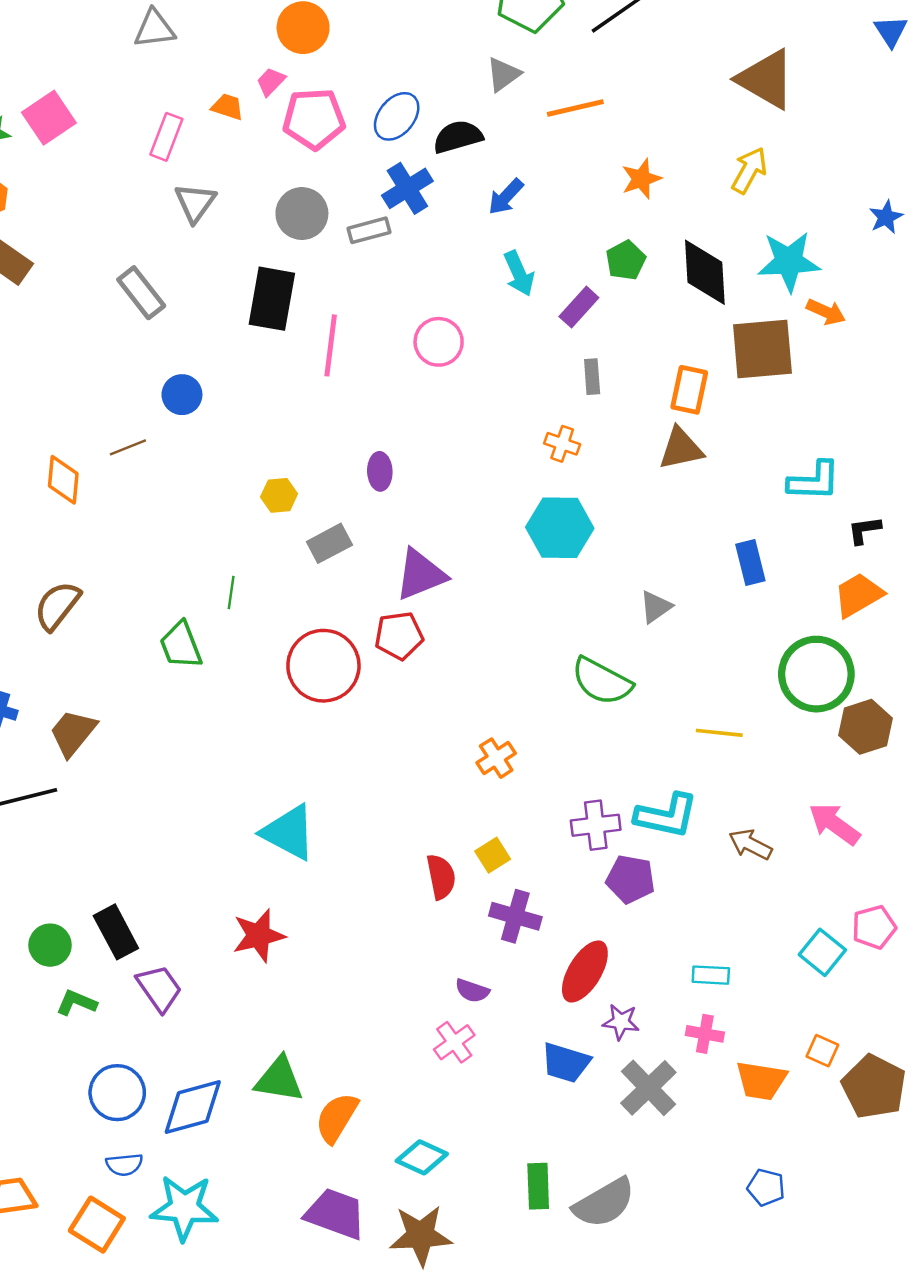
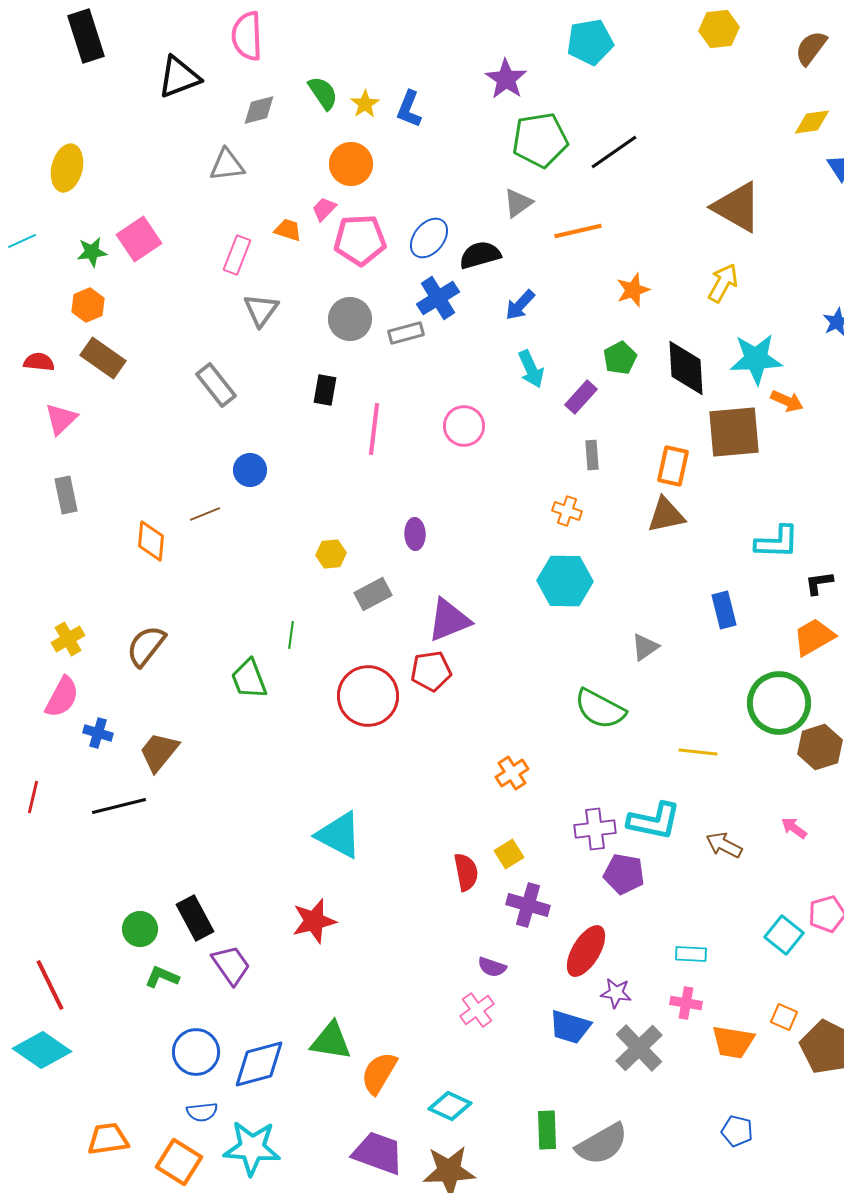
black rectangle: (272, 299) -> (325, 390), size x0.6
pink arrow: (834, 824) -> (794, 828), size x0.6

